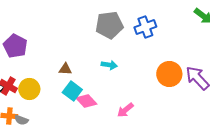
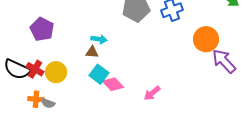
cyan arrow: (109, 65) -> (99, 39), moved
orange circle: (169, 74) -> (206, 39), moved

